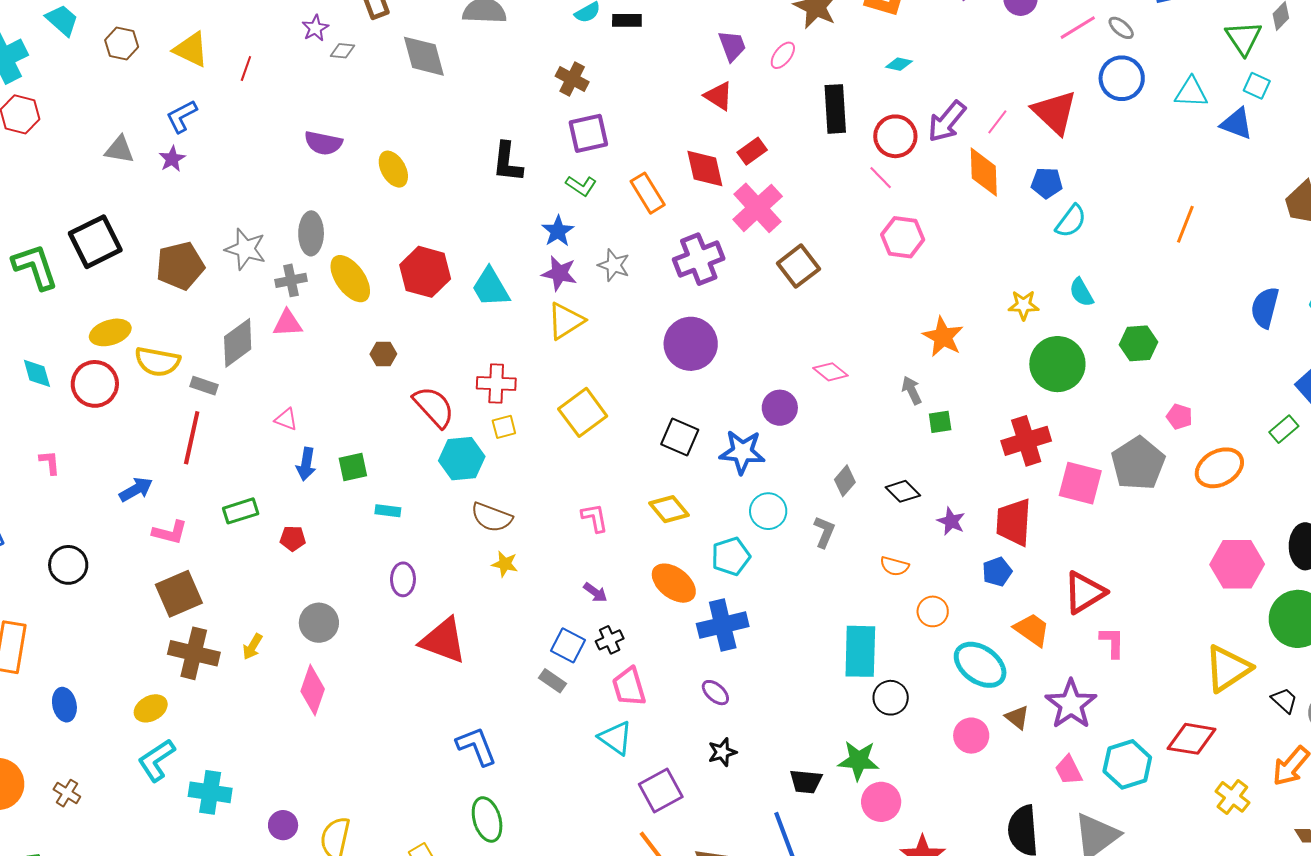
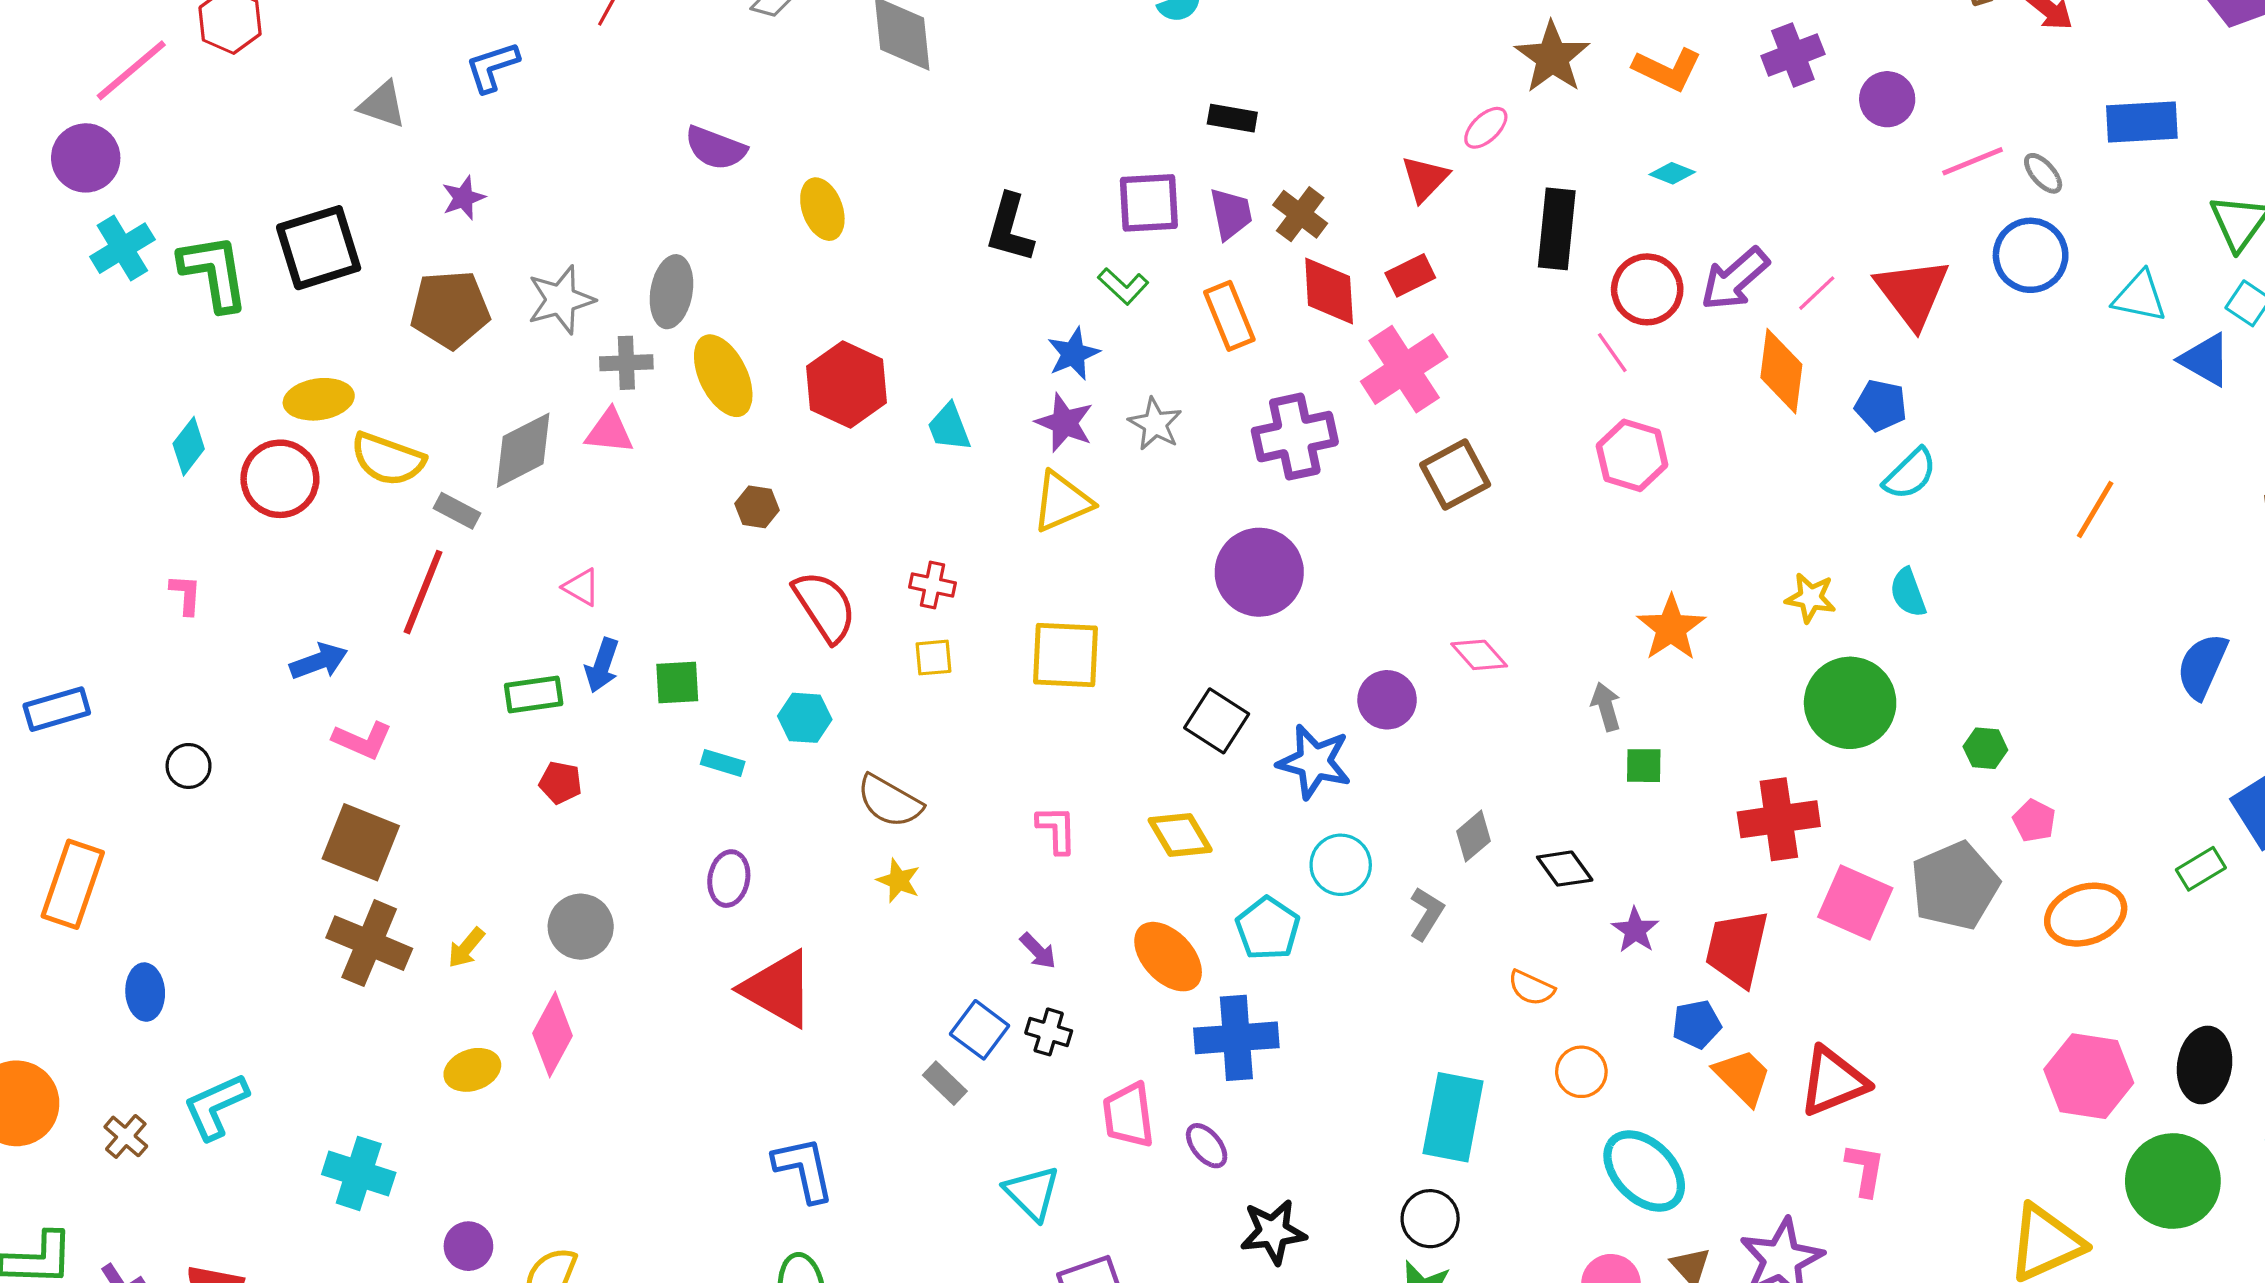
black rectangle: (627, 20) -> (1232, 118), moved
purple trapezoid: (732, 46) -> (1231, 214), moved
brown cross: (572, 79) -> (1300, 214), moved
red triangle: (719, 96) -> (1425, 179), moved, turned 32
purple star: (172, 159) -> (463, 198), moved
gray star: (246, 249) -> (561, 300), turned 30
cyan trapezoid: (491, 287) -> (949, 427), size x0.7
green hexagon: (1138, 343) -> (1985, 748), moved, size x0.7
cyan diamond: (37, 373) -> (189, 446), turned 44
red cross: (496, 384) -> (933, 585), size x0.7
yellow square: (583, 412) -> (1065, 655), turned 30
cyan hexagon: (462, 459) -> (805, 718), moved, size x0.7
green rectangle: (241, 511) -> (534, 694), moved
cyan pentagon: (731, 556) -> (1268, 928), turned -30
black circle: (68, 565) -> (189, 766), size x0.7
brown square: (179, 594) -> (361, 842), turned 36
orange trapezoid: (1032, 630) -> (1743, 1077), moved
black cross: (610, 640) -> (1049, 1032), turned 32
pink trapezoid: (629, 687) -> (1128, 1115), moved
black circle: (891, 698) -> (1430, 1219), moved
yellow ellipse: (151, 708) -> (472, 1070), moved
black star: (722, 752) -> (1273, 1232), moved, size x1.4
cyan L-shape: (156, 760) -> (216, 1106), moved

